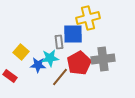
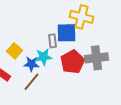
yellow cross: (88, 18) -> (82, 17), turned 30
brown line: (60, 77) -> (32, 82), moved

